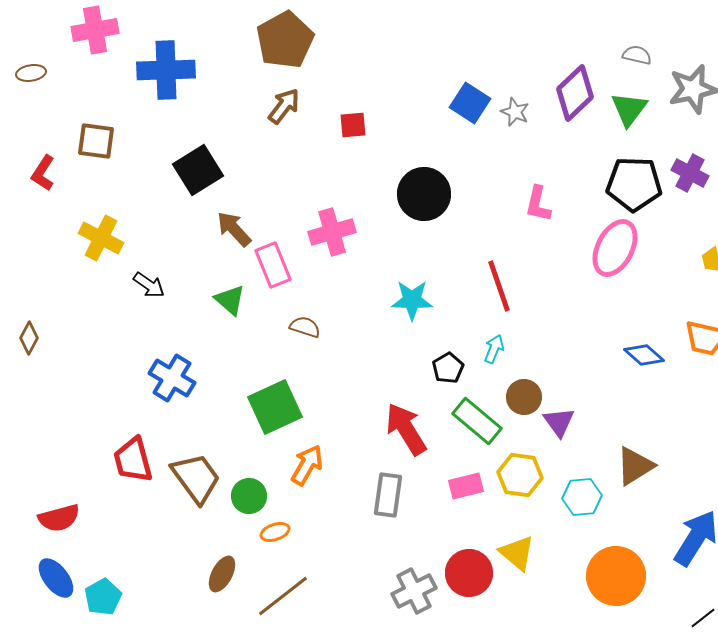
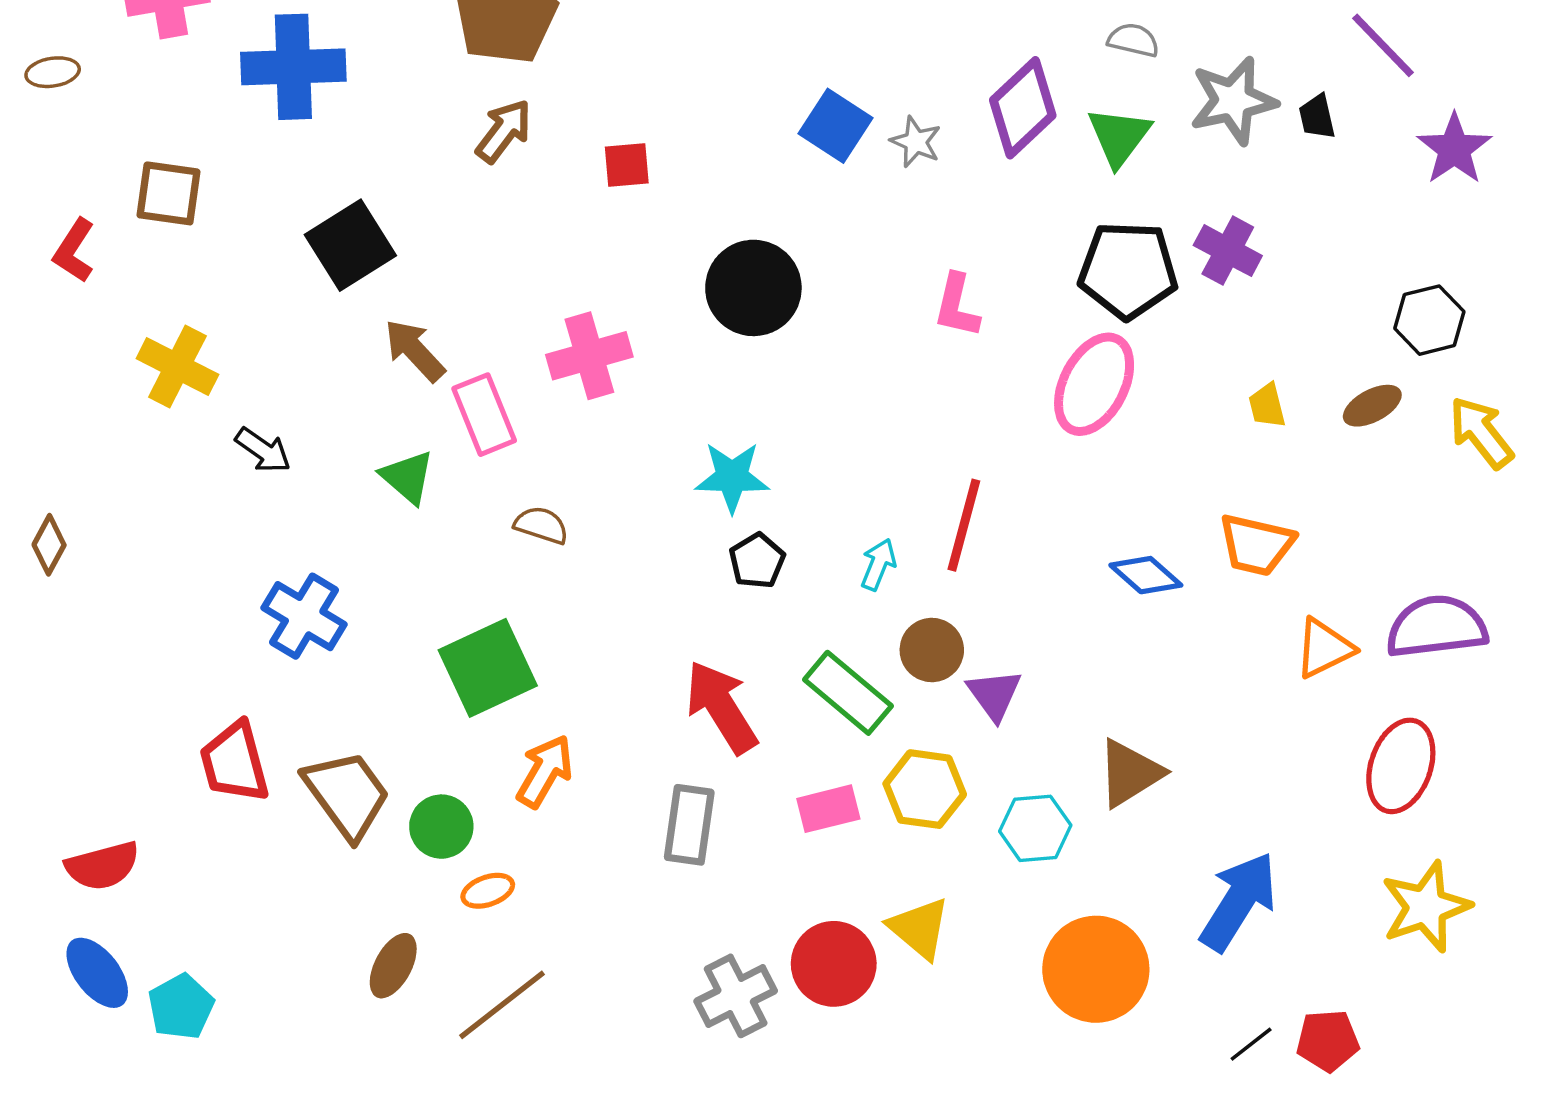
red line: (499, 286) -> (964, 525), moved, turned 34
black pentagon: (448, 368) -> (757, 561), moved

